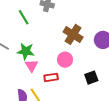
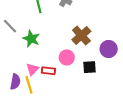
pink triangle: (31, 66) -> (32, 69), moved
black square: (91, 78) -> (89, 67), moved

